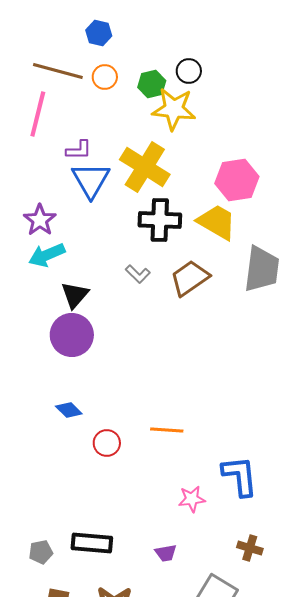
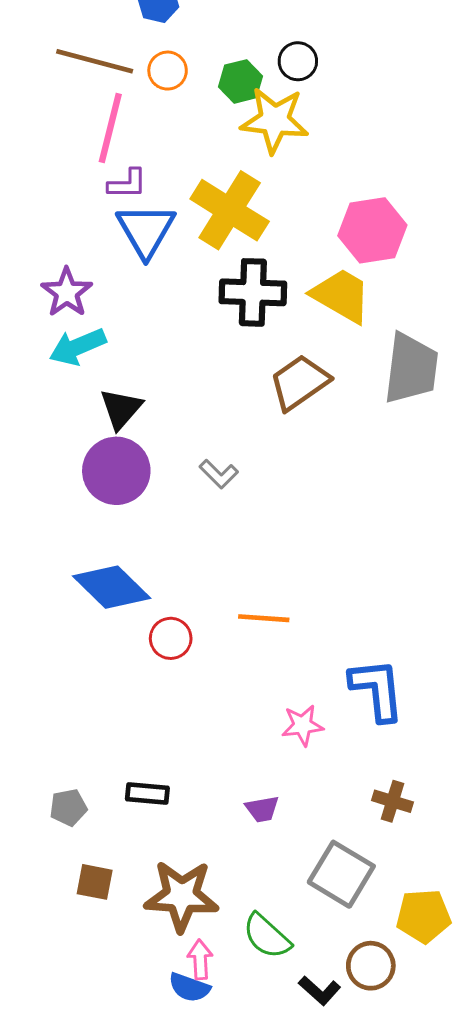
pink line: (38, 114) -> (110, 128), moved
gray L-shape: (138, 274) -> (219, 474), moved
blue diamond: (69, 410) -> (112, 587), size x1.8
black rectangle: (92, 543) -> (147, 794), size x0.7

